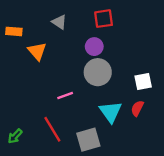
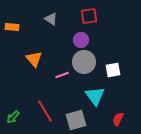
orange triangle: (37, 51) -> (34, 59), moved
white square: (143, 81) -> (113, 70), moved
pink line: (65, 95) -> (62, 75), moved
red semicircle: (137, 108) -> (118, 119), moved

